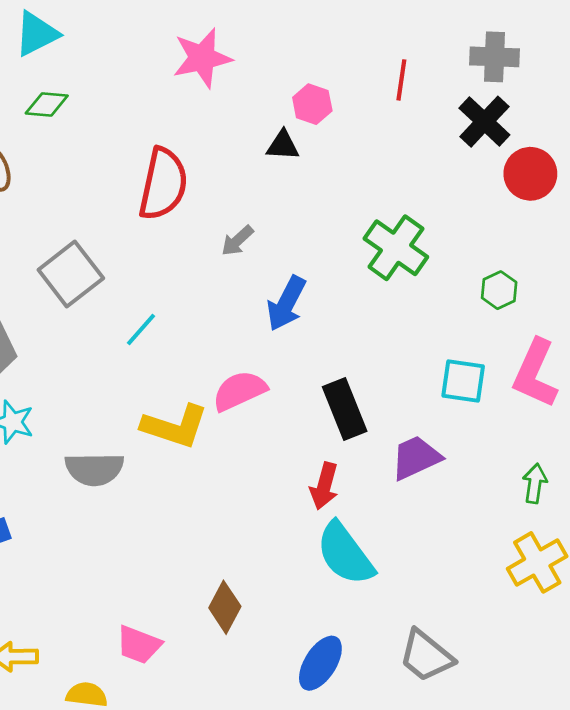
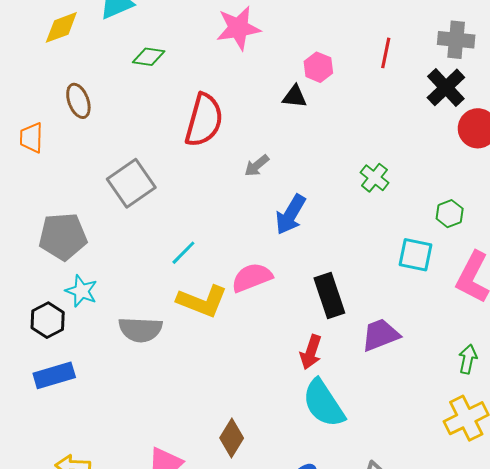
green diamond: (47, 104) -> (149, 57), moved
green cross: (396, 248) -> (374, 178), size x0.6
cyan line: (141, 329) -> (183, 253), moved
cyan square: (463, 381) -> (415, 255), moved

